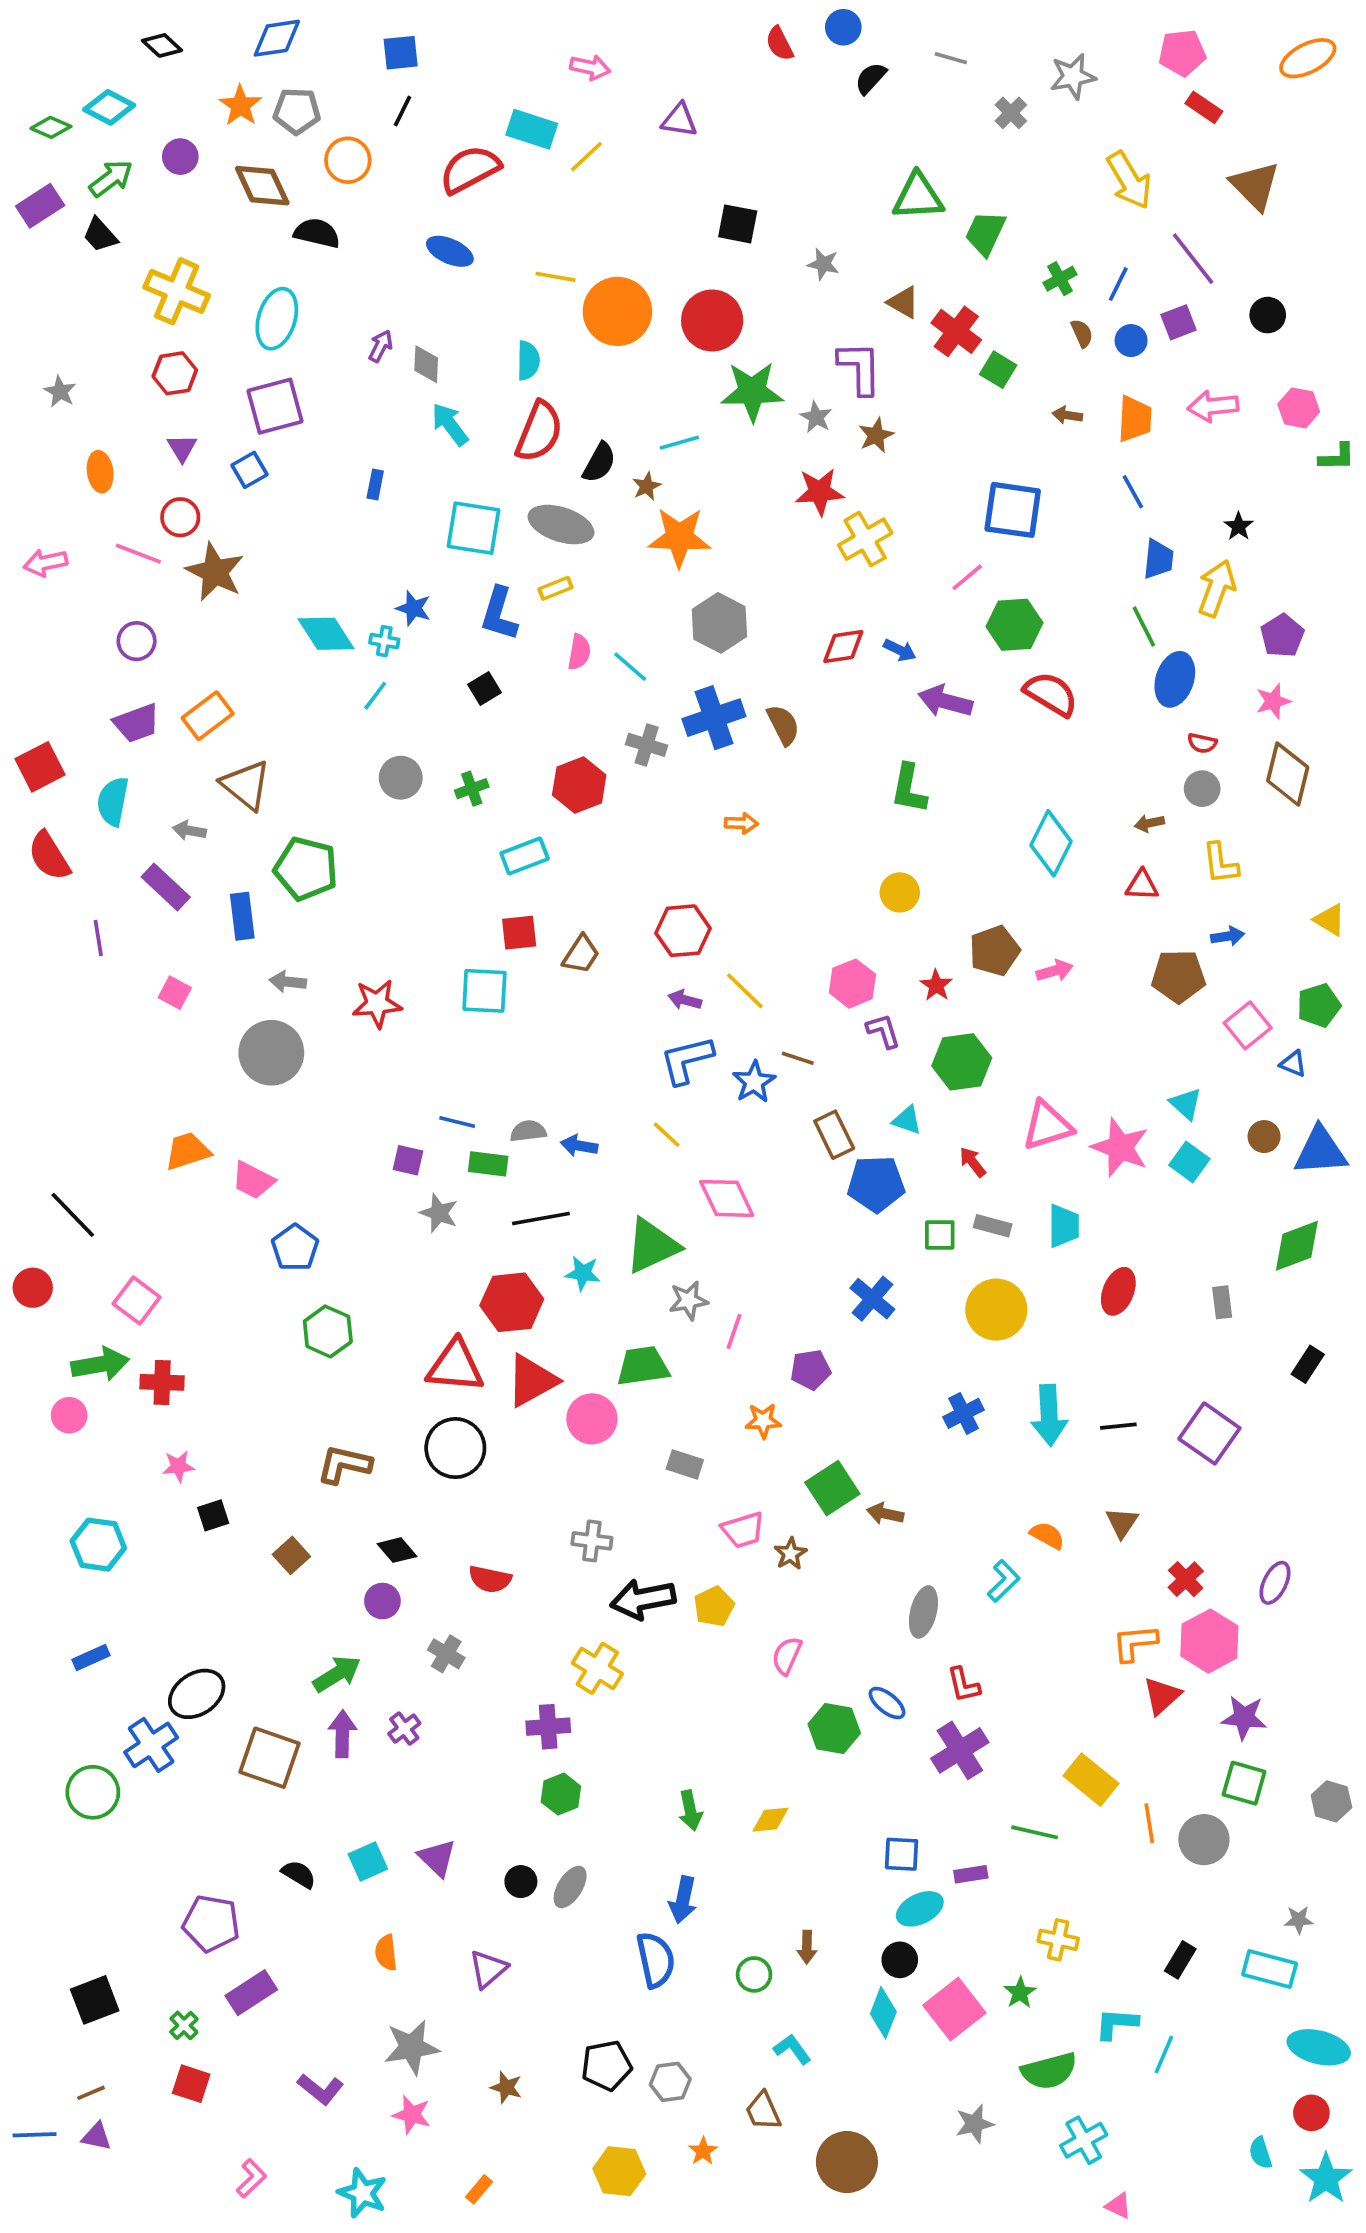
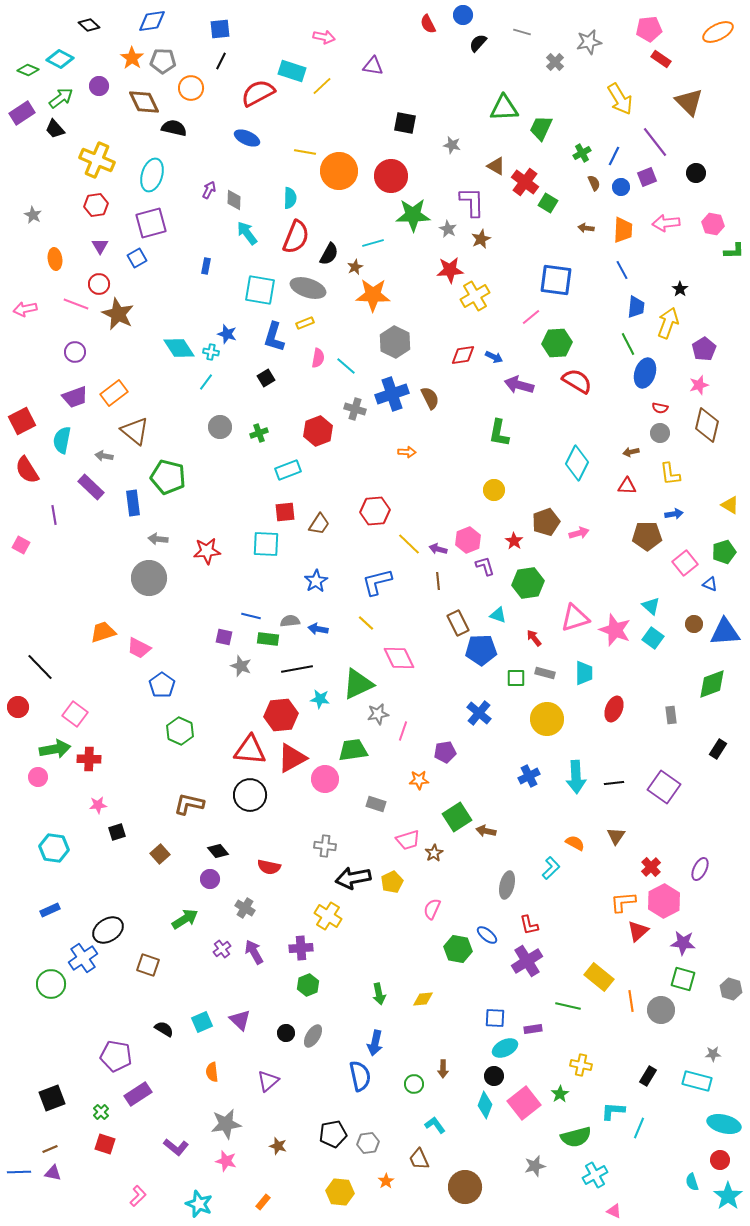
pink square: (175, 993) -> (21, 545), moved
purple arrow: (685, 1000) -> (438, 549), moved
brown line: (798, 1058) -> (438, 581), turned 66
blue star: (754, 1082) -> (316, 581), moved
purple arrow: (342, 1734) -> (254, 952), moved, turned -30
brown square: (270, 1758) -> (148, 965), size x0.7

